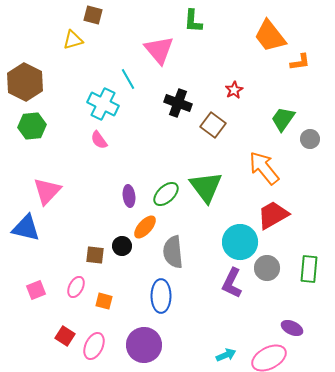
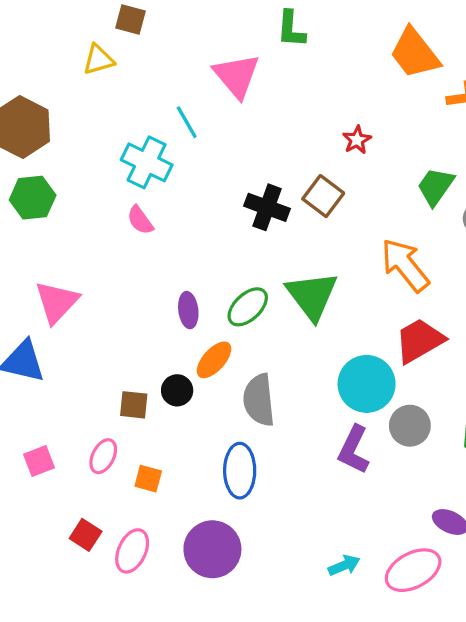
black cross: (178, 103) -> (267, 207), moved

